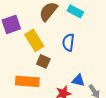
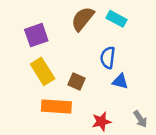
yellow rectangle: (34, 40) -> (43, 71), moved
blue triangle: (78, 80) -> (120, 81), moved

